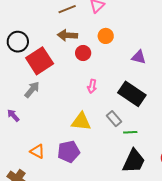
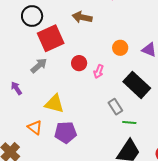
orange circle: (106, 36) -> (120, 48), moved
red circle: (83, 53) -> (79, 63), moved
yellow triangle: (81, 121) -> (54, 104), moved

